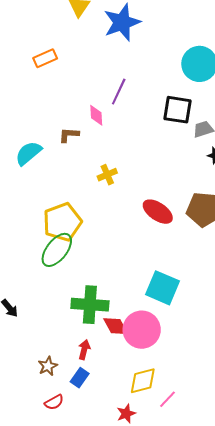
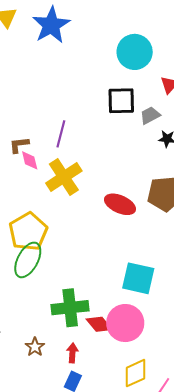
purple line: (119, 92) -> (61, 134), moved
pink diamond: (96, 115) -> (30, 160), moved
yellow cross: (107, 175) -> (64, 177), size x1.8
brown star: (48, 366) -> (35, 347), moved

